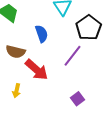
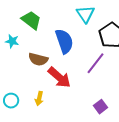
blue semicircle: (42, 34) -> (64, 41), size x1.4

